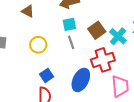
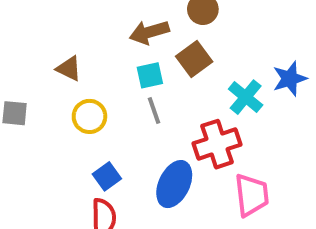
brown triangle: (28, 11) -> (69, 69), moved
brown square: (97, 30) -> (194, 59), moved

